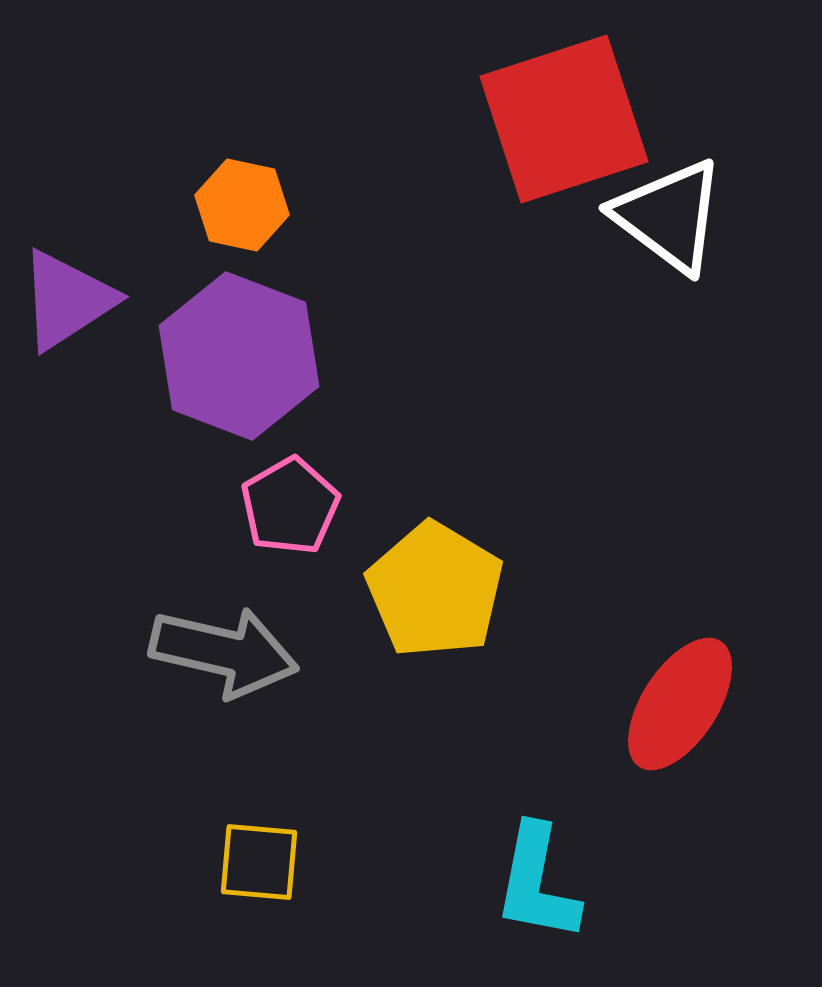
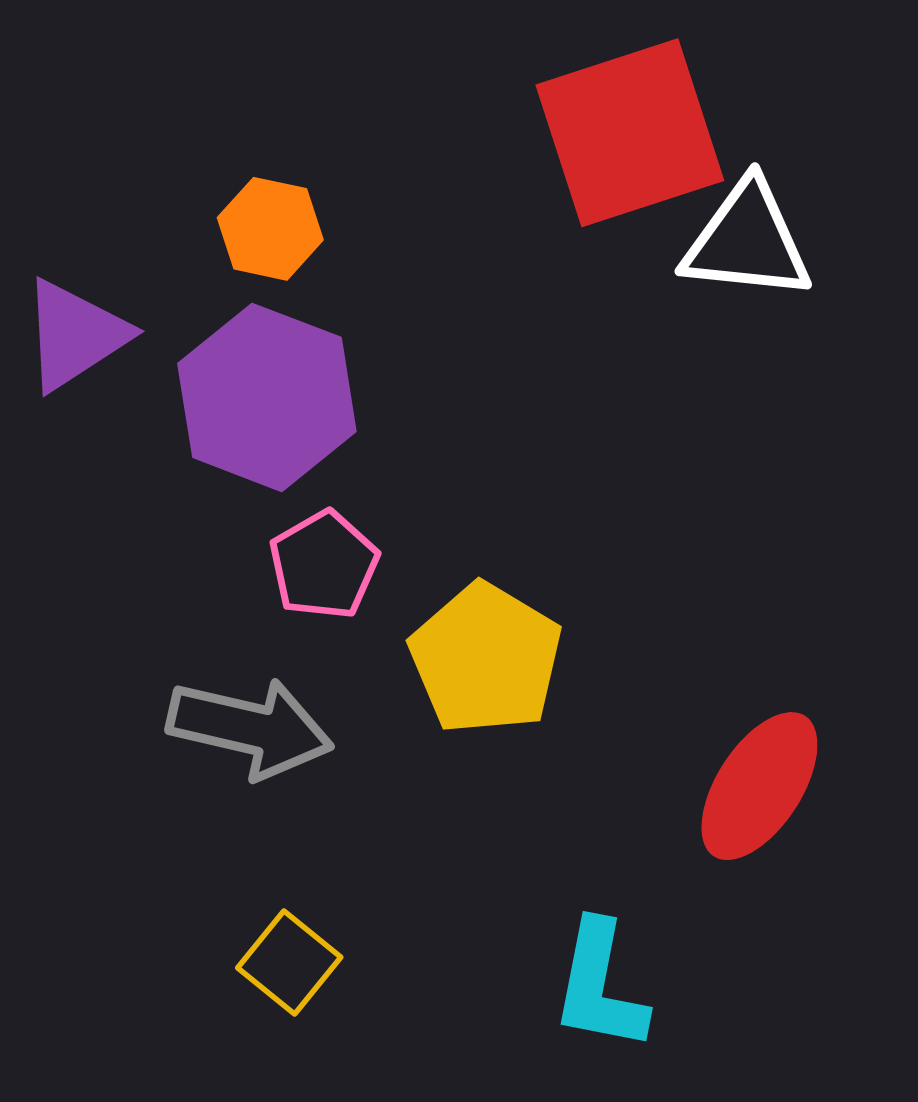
white triangle: (669, 216) -> (747, 241), turned -31
yellow square: (259, 862) -> (289, 963), turned 34

